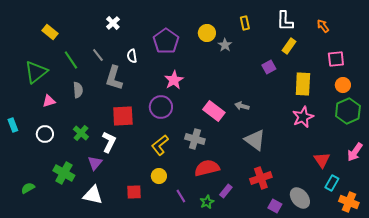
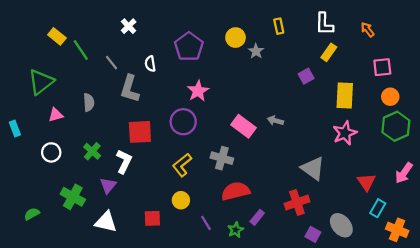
green line: (71, 60) -> (81, 50), moved
cyan rectangle: (13, 125) -> (15, 129), moved
gray triangle: (255, 140) -> (313, 168), moved

